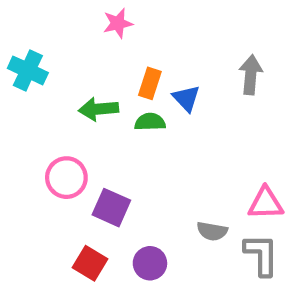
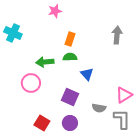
blue triangle: (186, 98) -> (87, 74), moved
green arrow: (99, 109) -> (45, 62), moved
pink triangle: (266, 203) -> (124, 95), turned -30
purple square: (111, 208) -> (70, 97), moved

